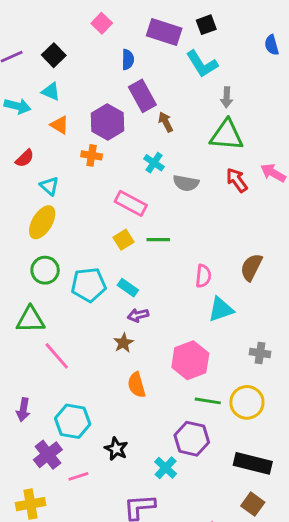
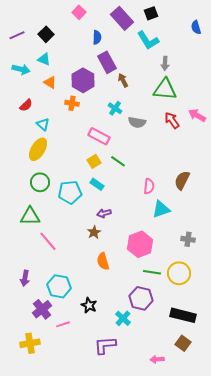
purple rectangle: (164, 32) -> (122, 18), turned 30
green line: (158, 240) -> (118, 161), turned 35
cyan rectangle: (128, 288) -> (97, 184), moved

